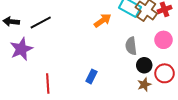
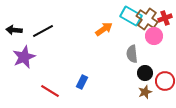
pink circle: (164, 40) -> (154, 36), moved
blue rectangle: (91, 76) -> (82, 82), moved
red line: (48, 84) -> (50, 91), turned -54

